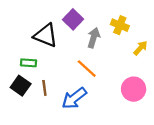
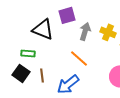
purple square: (73, 19) -> (67, 15), turned 30
yellow cross: (120, 25) -> (108, 32), moved

